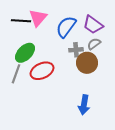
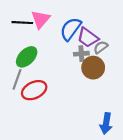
purple trapezoid: (93, 25) -> (88, 38), moved
red ellipse: (42, 71) -> (34, 90), moved
blue arrow: (84, 105) -> (106, 123), moved

